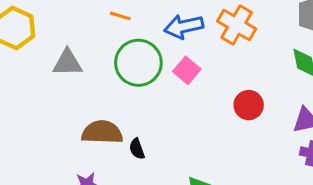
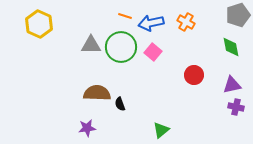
orange line: (120, 16) -> (125, 16), moved
orange cross: (237, 25) -> (186, 22), size x0.7
gray triangle: (67, 63) -> (91, 45), moved

